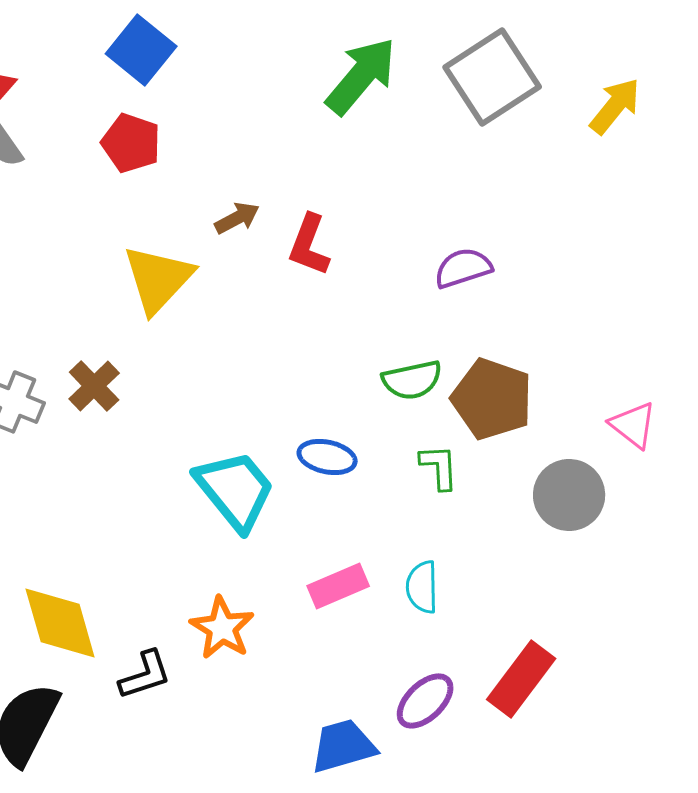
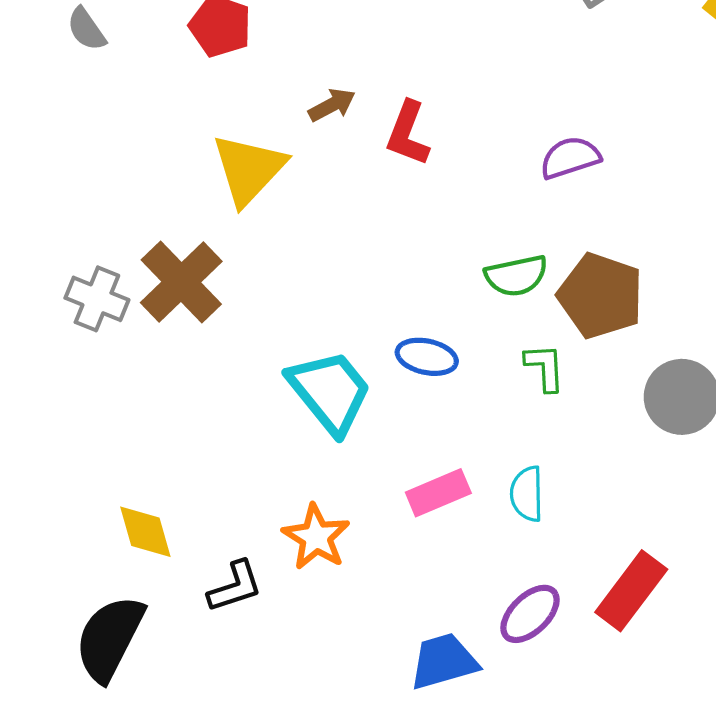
brown cross: (94, 386) -> (181, 282), size x1.5
yellow diamond: (60, 623) -> (145, 532), size x0.7

